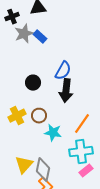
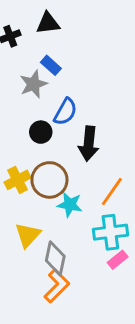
gray star: (24, 34) -> (33, 84), moved
blue semicircle: (63, 71) -> (65, 112), moved
brown circle: (39, 116) -> (49, 180), size x1.6
yellow triangle: (24, 165) -> (28, 235), moved

